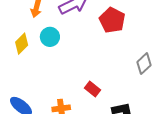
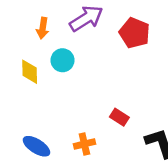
yellow diamond: (22, 44) -> (30, 72), turned -40

